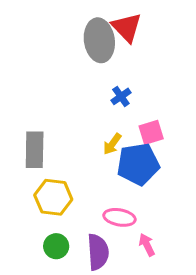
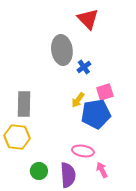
gray ellipse: (99, 40) -> (62, 50), moved
yellow hexagon: (53, 197) -> (17, 137), moved

